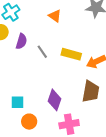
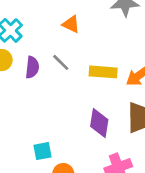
gray line: (42, 52) -> (61, 62), moved
purple diamond: (54, 100) -> (99, 123), moved

